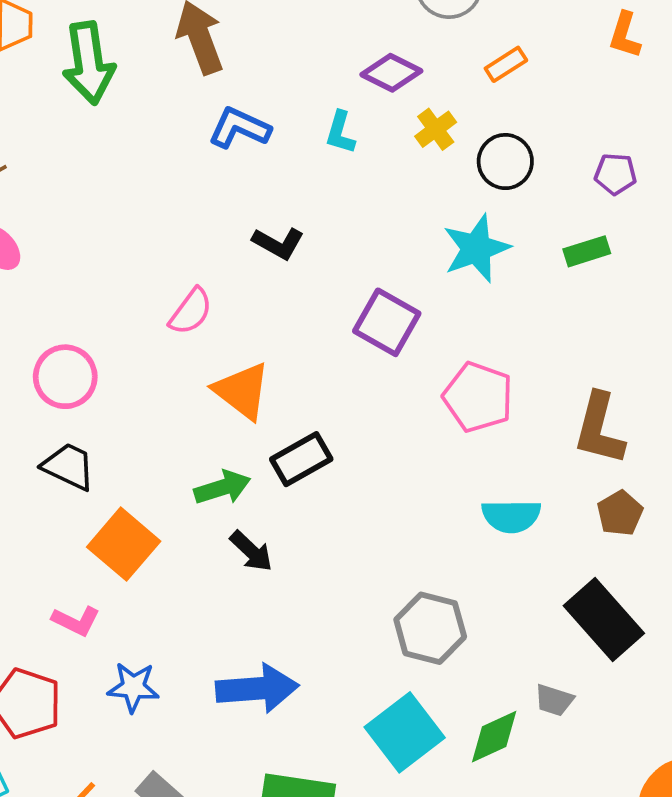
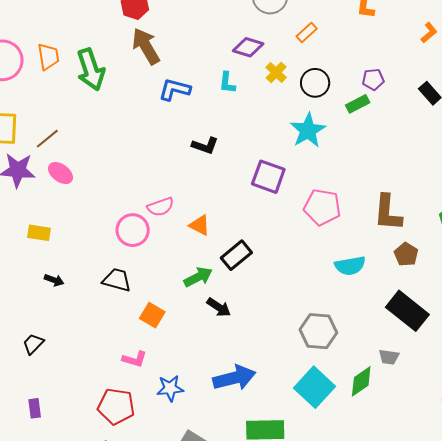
green rectangle: (587, 251) -> (358, 104), moved
pink semicircle: (191, 311) -> (161, 207), moved, turned 44
pink circle: (65, 377) -> (133, 230), moved
orange triangle: (242, 391) -> (200, 225), size x0.7
orange square: (124, 544) -> (152, 315), size x0.7

